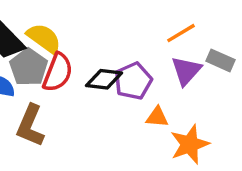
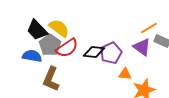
orange line: (181, 33) -> (149, 28), moved
purple triangle: (186, 71) -> (142, 47), turned -36
red semicircle: (58, 72) -> (67, 48), turned 35

